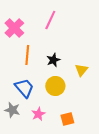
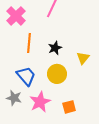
pink star: (38, 114) -> (40, 102), size x1.5

